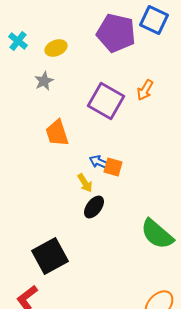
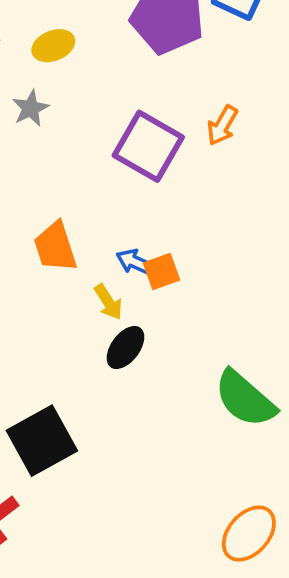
orange trapezoid: (57, 133) -> (55, 247), moved
orange square: (113, 167) -> (162, 272), turned -36

